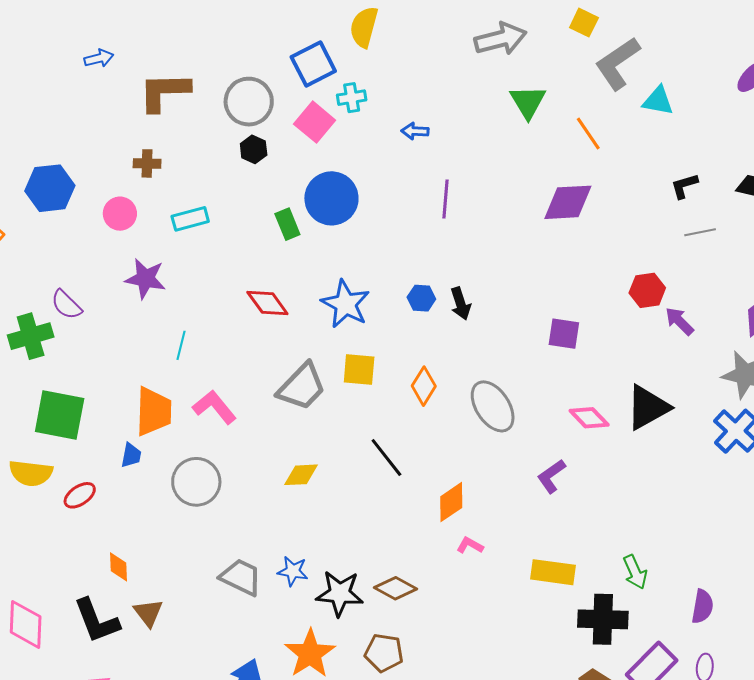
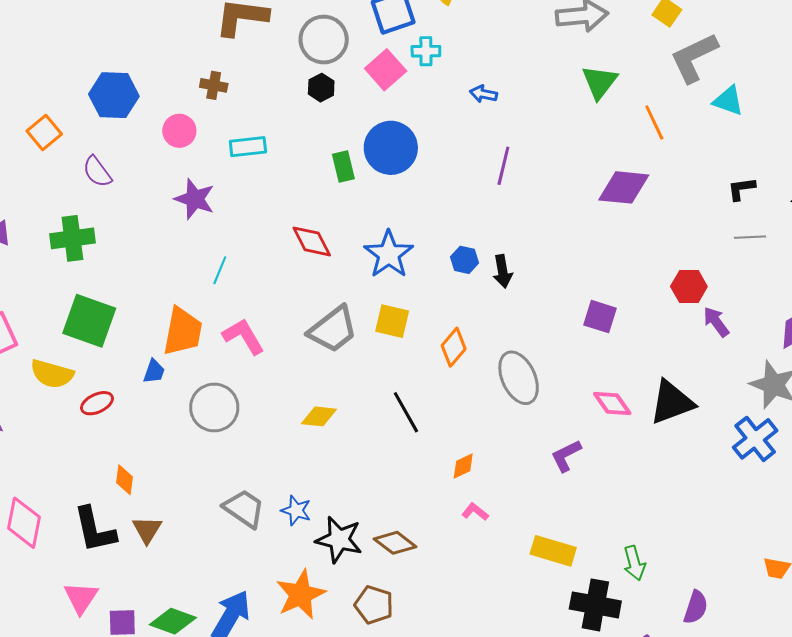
purple semicircle: (66, 305) -> (97, 172), moved
orange diamond: (451, 502) -> (463, 466), size x0.7

